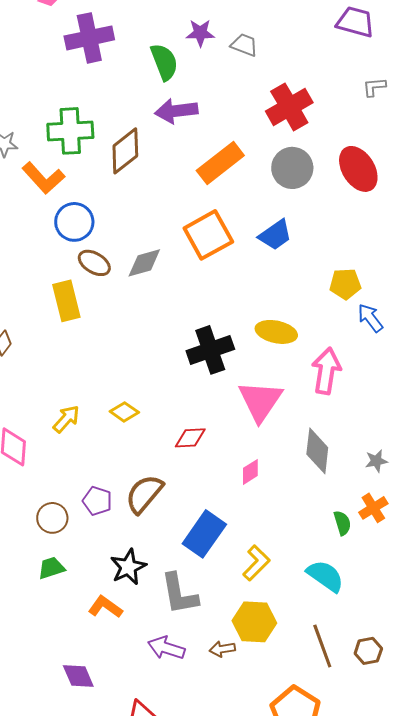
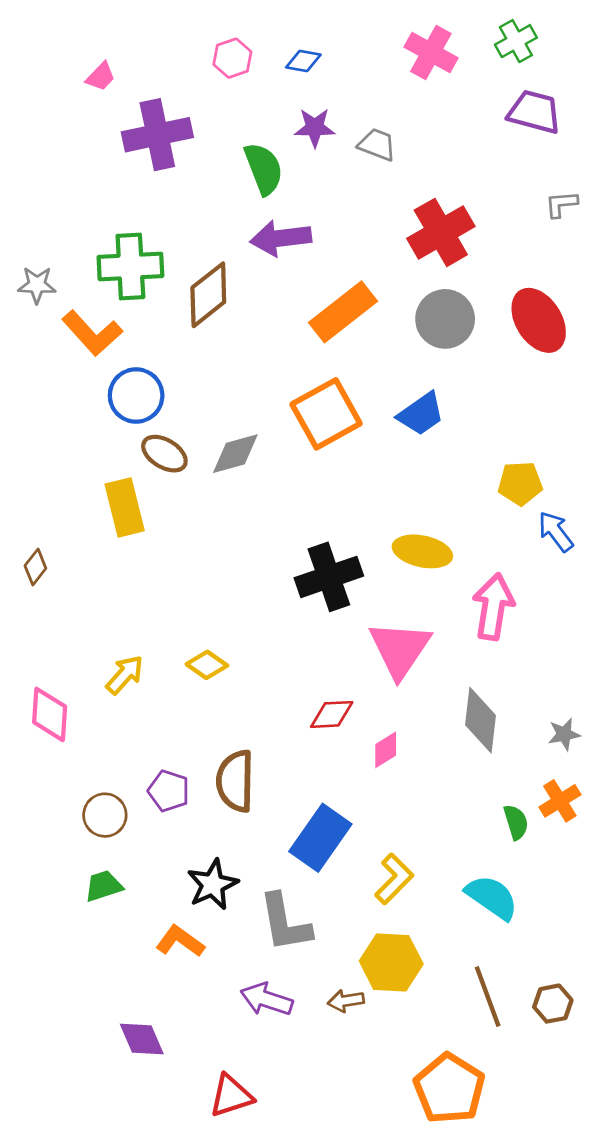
red diamond: (190, 438) -> (332, 714), moved
brown semicircle: (144, 494) -> (235, 781), turned -39

